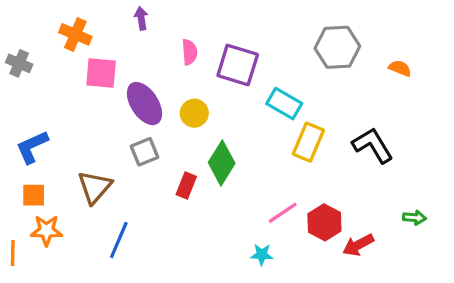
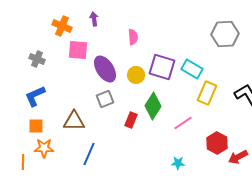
purple arrow: (141, 18) -> (94, 19), moved
gray cross: (19, 63) -> (37, 59), moved
purple square: (238, 65) -> (162, 67), moved
brown triangle: (95, 187) -> (74, 121), turned 50
pink line: (283, 213) -> (183, 123), moved

